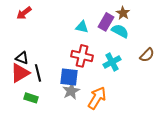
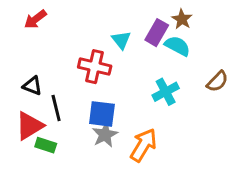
cyan triangle: (82, 27) -> (121, 40), turned 40
red cross: (82, 56) -> (95, 67), moved
red triangle: (20, 73) -> (29, 126), moved

